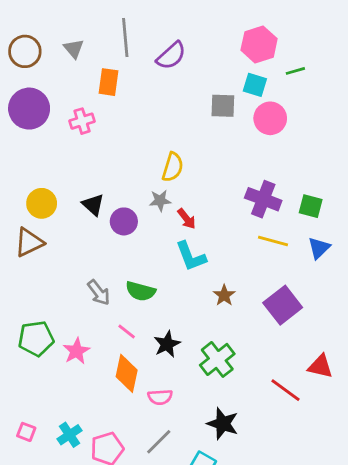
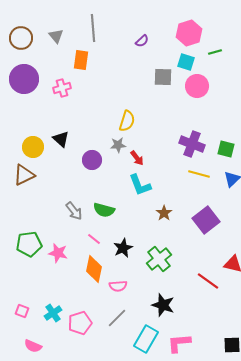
purple semicircle: (171, 56) -> (142, 41), moved, size x0.6
black triangle: (93, 205) -> (61, 139), moved
pink star: (76, 351) -> (58, 253), turned -30

